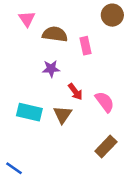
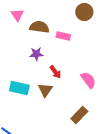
pink rectangle: (86, 46) -> (63, 36), turned -64
pink semicircle: (105, 102) -> (88, 80), moved

